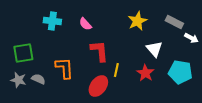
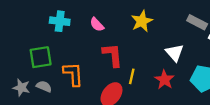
yellow star: (137, 21) -> (142, 21), moved
green square: (23, 53) -> (41, 57), moved

